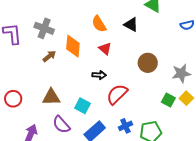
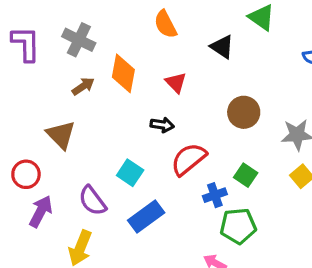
orange semicircle: (99, 24) -> (165, 24), moved
brown triangle: (51, 97) -> (61, 135), moved, turned 42
red circle: (13, 99) -> (26, 174), moved
green square: (168, 100) -> (246, 175), moved
blue cross: (125, 126) -> (215, 195), moved

